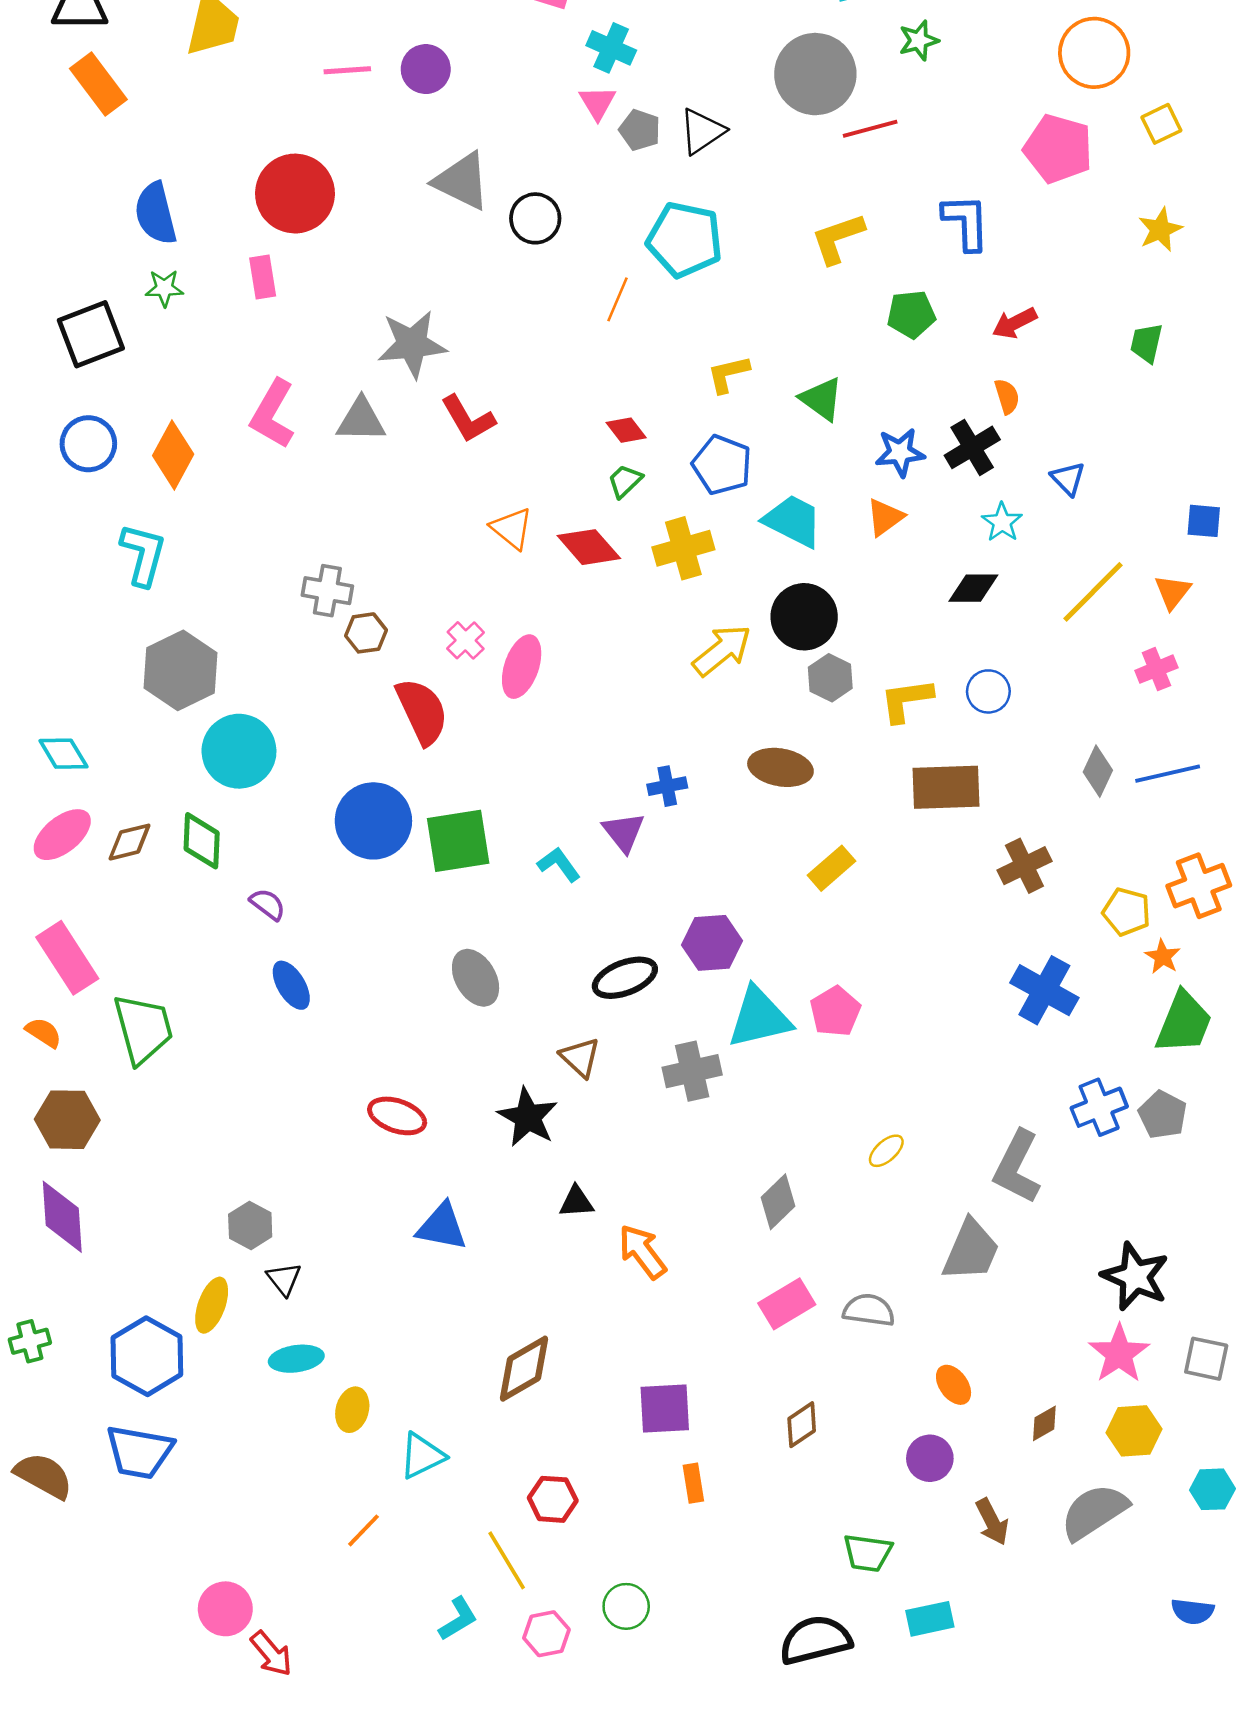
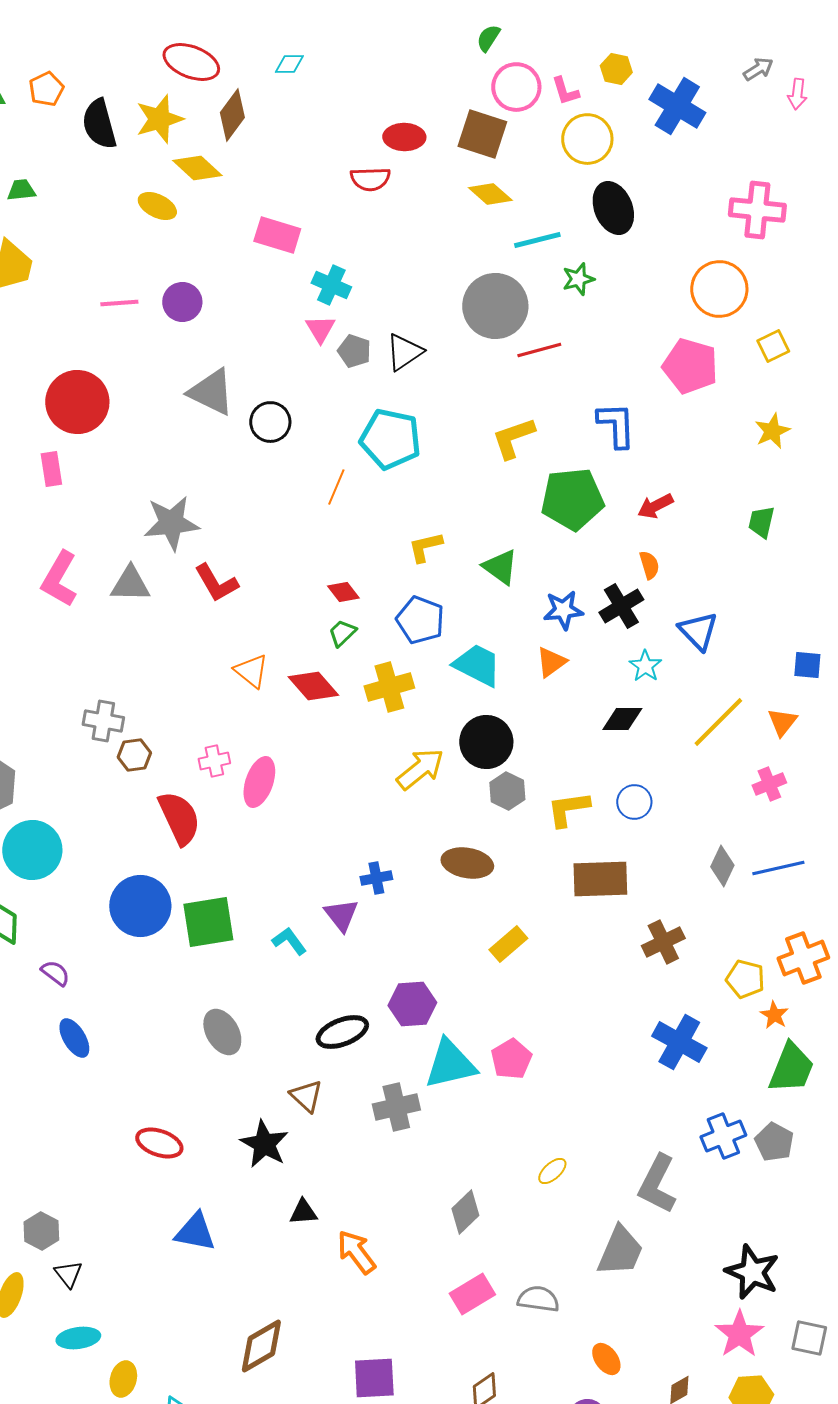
green pentagon: (911, 314) -> (572, 499), size x1.6
blue triangle: (1068, 479) -> (698, 631), size x1.4
pink cross: (466, 640) -> (214, 761), turned 32

